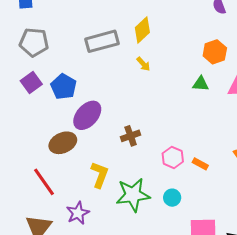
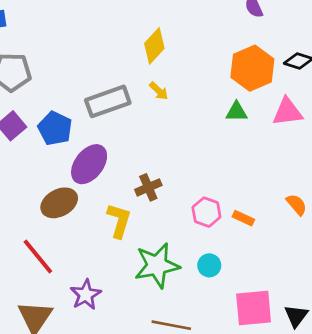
gray rectangle: (102, 41) -> (108, 101), moved
orange hexagon: (215, 52) -> (252, 68), size x1.4
yellow L-shape: (100, 175) -> (119, 221), moved

